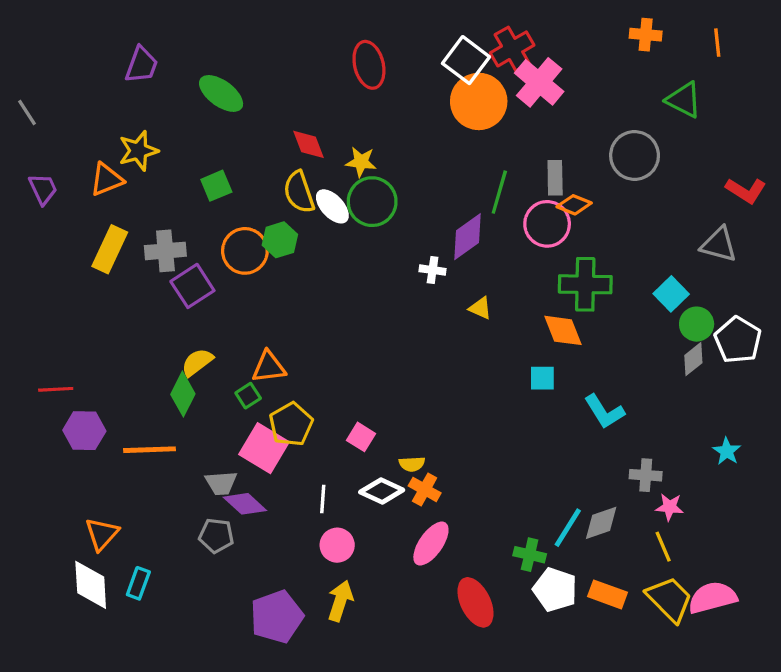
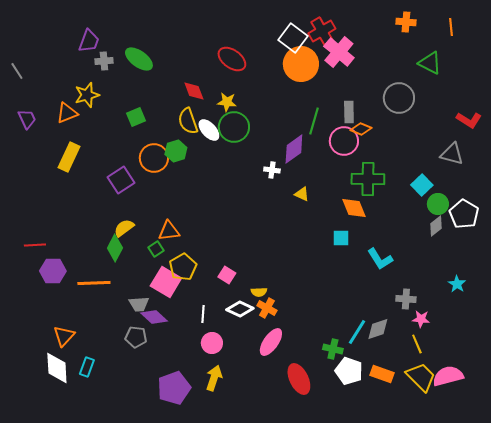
red ellipse: (369, 65) -> (232, 59), moved, turned -40
gray cross: (165, 251) -> (104, 61), moved, size x0.7

